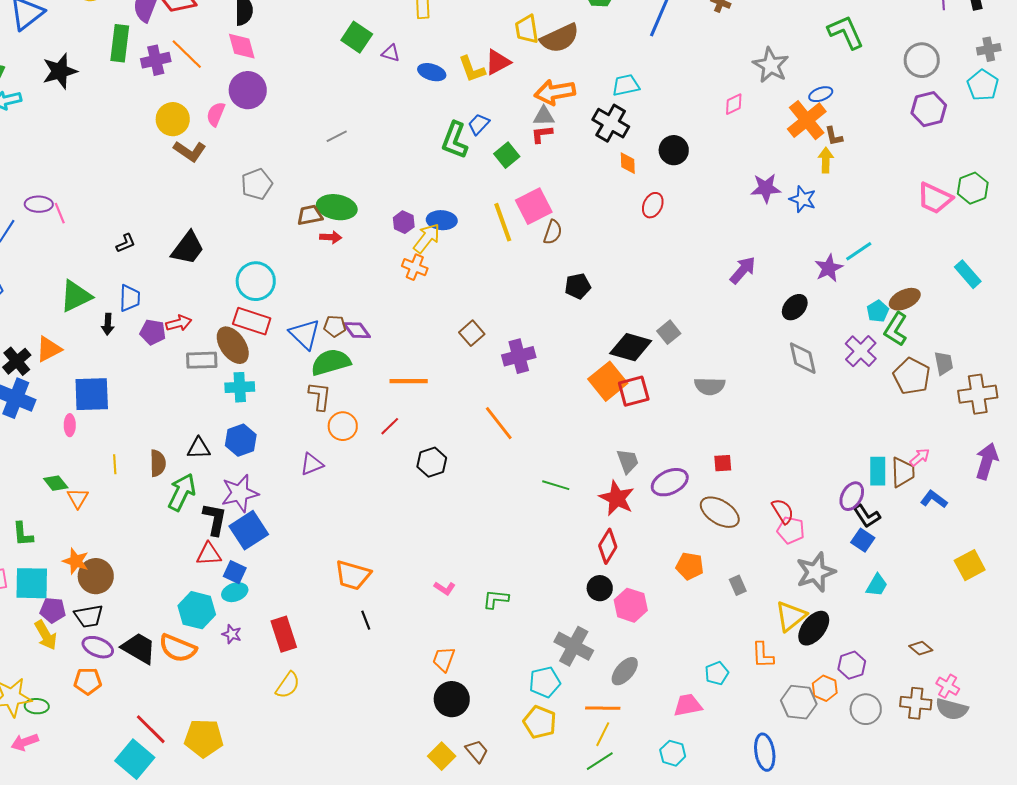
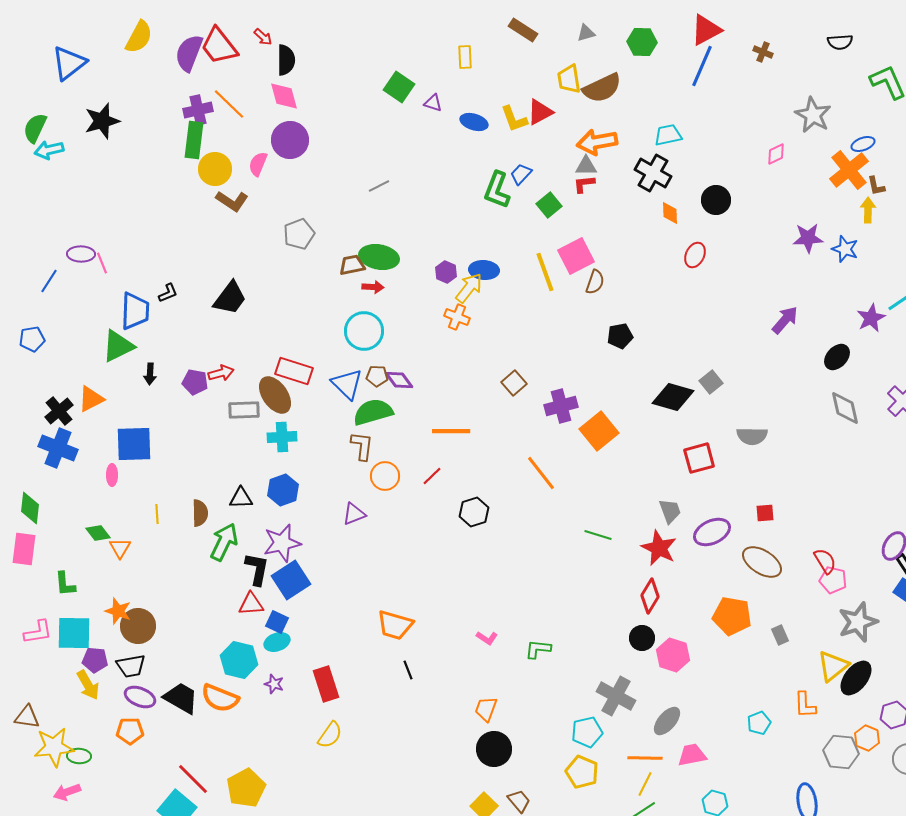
green rectangle: (120, 43) -> (194, 140), moved
cyan circle: (256, 281) -> (364, 331), moved
blue trapezoid: (130, 298) -> (135, 311), moved, size x1.4
orange square: (608, 381) -> (599, 431), moved
red square: (634, 391) -> (699, 458), moved
orange pentagon: (690, 566) -> (732, 616), size x1.4
pink trapezoid: (688, 705) -> (692, 755), moved
yellow pentagon: (204, 738) -> (246, 788), turned -30

